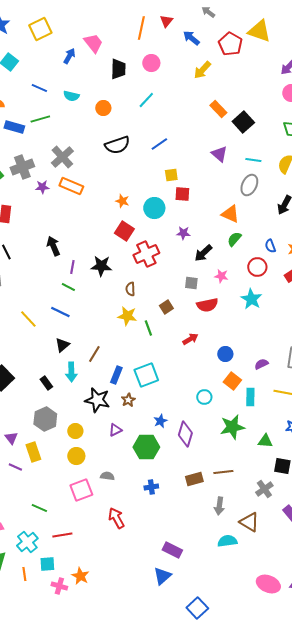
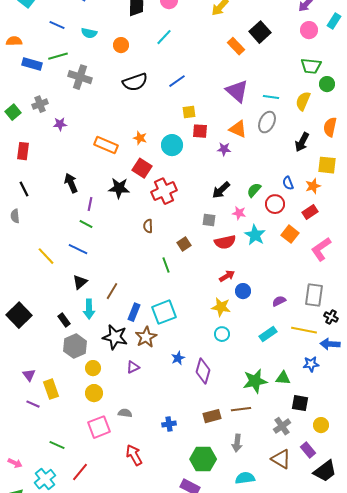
black square: (243, 122) -> (260, 32), moved
purple triangle: (219, 154) -> (237, 91), size x1.4
gray cross: (62, 157) -> (80, 77), moved, turned -30
gray cross: (22, 167) -> (40, 104), size x0.7
orange rectangle: (71, 186) -> (106, 145), moved
orange triangle: (230, 214) -> (238, 129), moved
purple star: (183, 233) -> (224, 149), moved
green semicircle: (234, 239) -> (254, 190), moved
black star: (101, 266) -> (119, 188), moved
cyan star: (251, 299) -> (255, 235), moved
yellow star: (127, 316) -> (221, 307), moved
red arrow: (190, 339) -> (227, 276), moved
orange square: (232, 381) -> (290, 234), moved
cyan rectangle: (250, 397) -> (268, 334), turned 54
brown star: (128, 400) -> (146, 337), size x1.5
gray hexagon: (45, 419) -> (75, 346), moved
green star: (232, 427) -> (255, 381), moved
green hexagon: (146, 447) -> (203, 459), moved
brown triangle: (249, 522) -> (281, 459), moved
red line: (62, 535) -> (80, 472), turned -42

